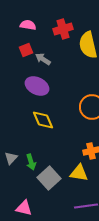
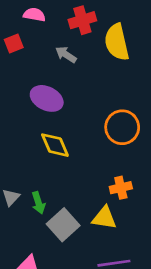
red square: (26, 50) -> (14, 44), moved
gray arrow: (43, 59) -> (66, 55), moved

